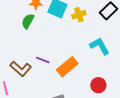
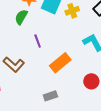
purple line: (43, 60) -> (38, 41), moved, turned 48

